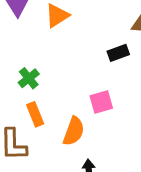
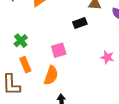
pink square: (101, 102) -> (59, 50), moved

